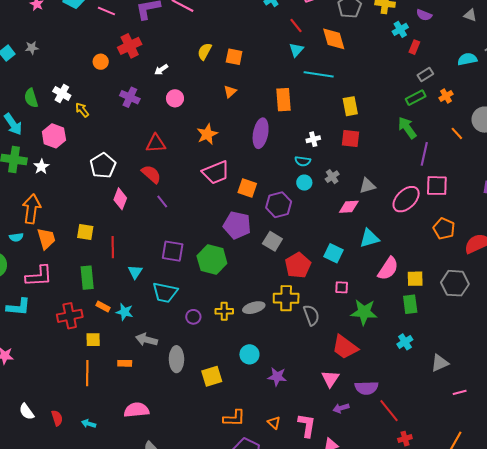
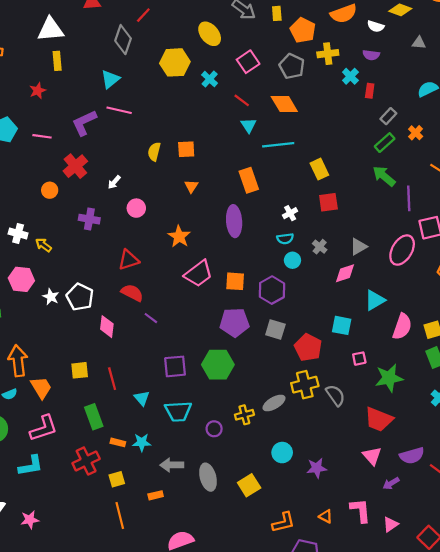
white star: (41, 167) -> (51, 297), moved

